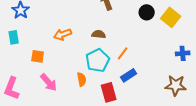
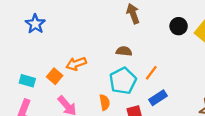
orange arrow: (63, 34) -> (76, 64), moved
cyan rectangle: (14, 37) -> (27, 81), moved, turned -64
orange square: (38, 56) -> (55, 76), turned 32

